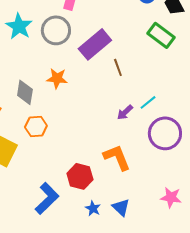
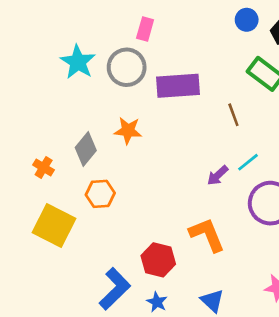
purple rectangle: (95, 44) -> (178, 86), turned 36
brown line: (118, 67) -> (233, 115), moved
gray diamond: (25, 92) -> (86, 149), turned 30
blue star: (93, 208) -> (157, 302), moved

